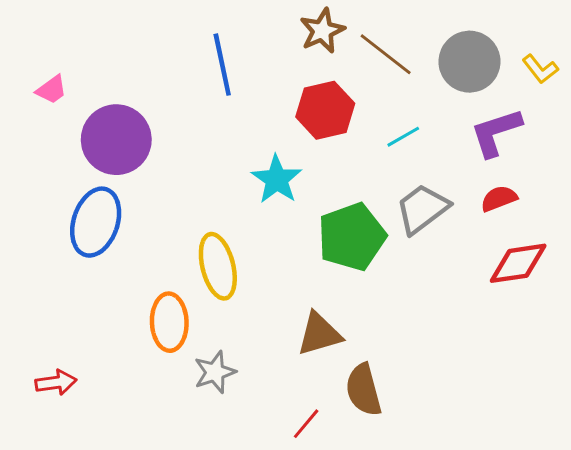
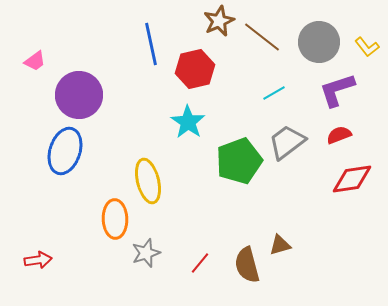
red hexagon: (325, 110) -> (195, 69), moved
brown triangle: (319, 334) -> (280, 245), moved, size x0.7
red line: (306, 424) -> (200, 263), moved

